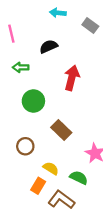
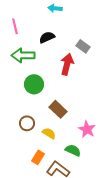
gray rectangle: (90, 26) -> (83, 46), moved
green arrow: (21, 67) -> (23, 55), size x1.6
yellow semicircle: (51, 168) -> (49, 133), moved

